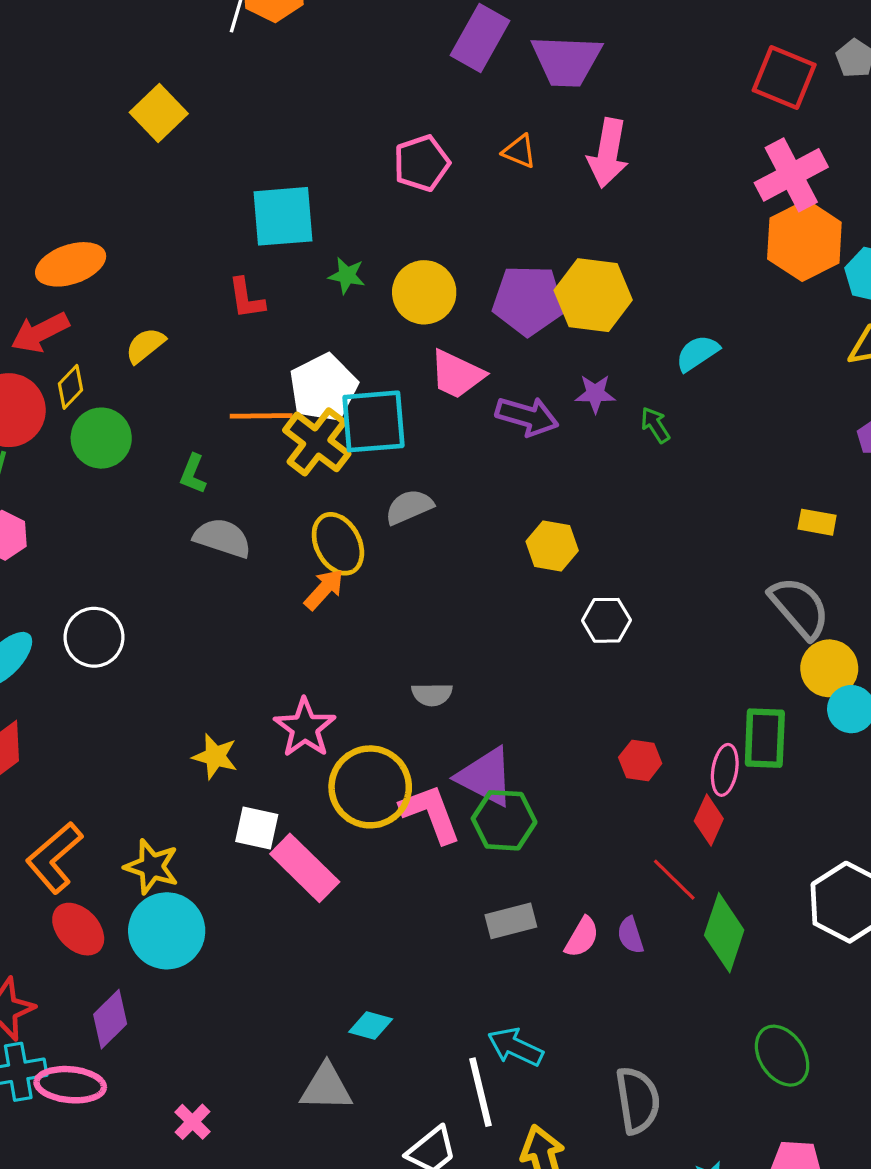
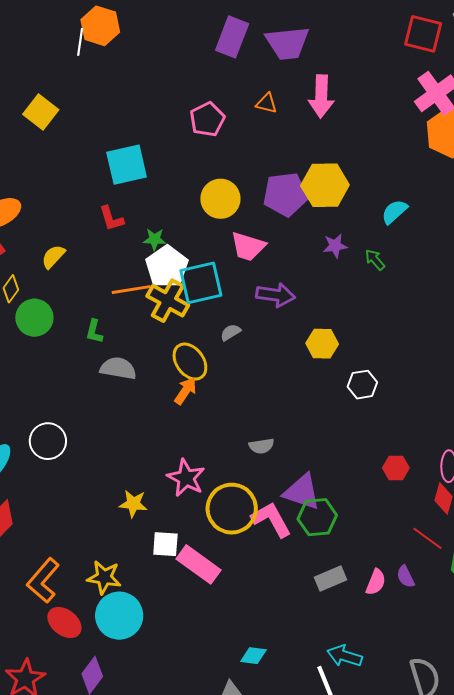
green star: (347, 275) -> (155, 239), moved
purple arrow: (527, 416) -> (276, 295), moved
gray semicircle: (409, 507) -> (230, 332), size x0.7

